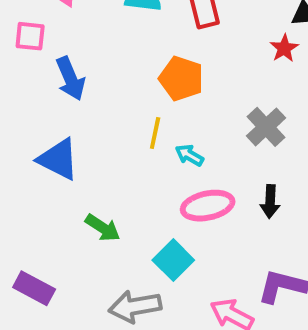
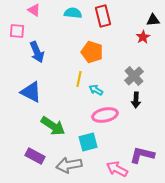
black arrow: (270, 202) -> (136, 100), moved
green arrow: (103, 228) -> (53, 126), size x1.4
cyan square: (173, 260) -> (88, 142), turned 30
purple rectangle: (34, 288) -> (35, 156), moved

